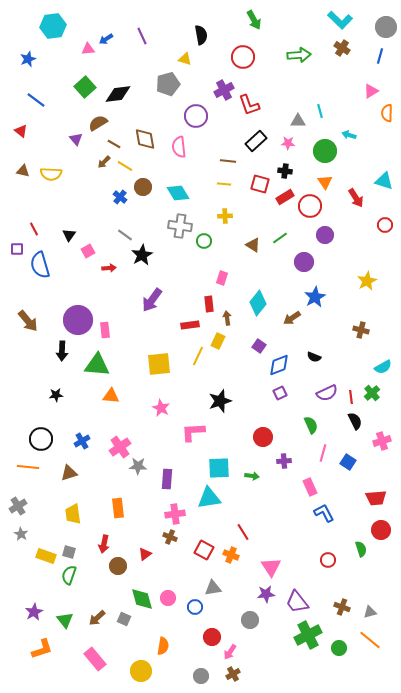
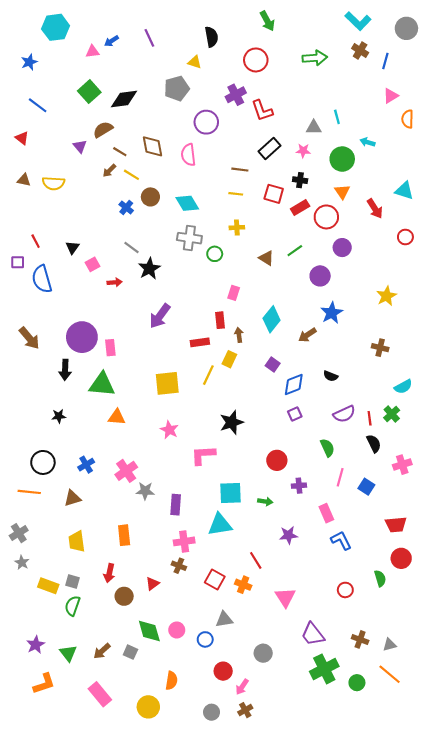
blue line: (380, 56) -> (385, 61), moved
purple star: (266, 594) -> (288, 535), moved

